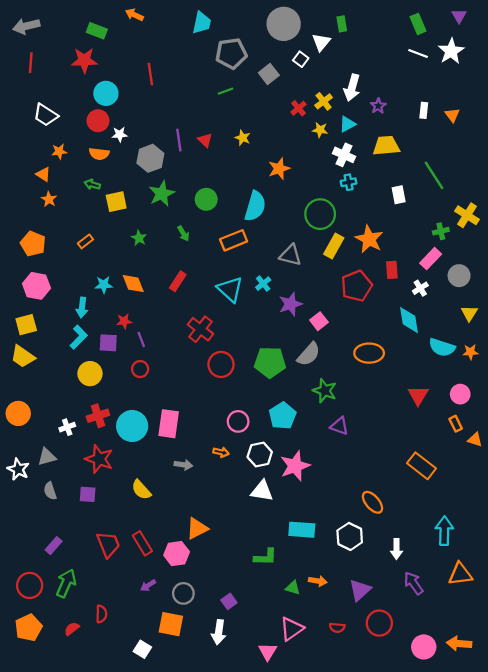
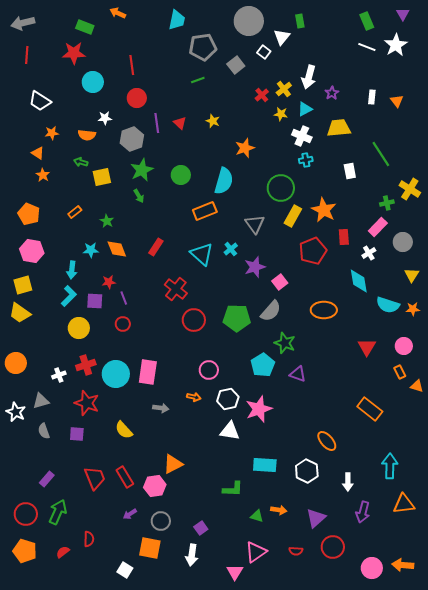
red circle: (98, 121) -> (137, 98), moved
green arrow: (183, 233) -> (139, 196), moved
green star: (139, 238) -> (107, 221), moved
gray triangle: (290, 255) -> (255, 224), turned 40
cyan pentagon: (283, 416) -> (263, 365), moved
purple arrow: (413, 583) -> (363, 512), turned -130
orange pentagon: (28, 628) -> (25, 551), turned -30

